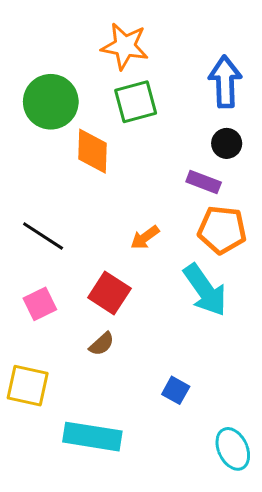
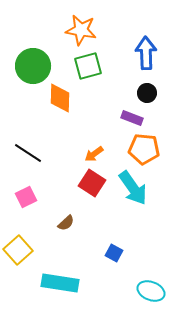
red square: (109, 293) -> (92, 183), moved
yellow square: (28, 386) -> (18, 250), turned 36
cyan ellipse: (233, 449) -> (151, 291), turned -44

